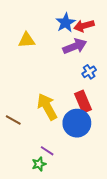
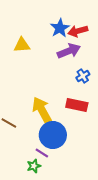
red rectangle: (83, 102) -> (77, 105), turned -55
blue circle: (77, 123) -> (53, 135), moved

